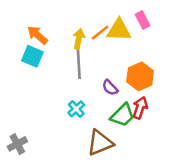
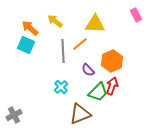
pink rectangle: (143, 20) -> (136, 15), moved
orange line: (100, 33) -> (80, 44), moved
yellow arrow: (79, 39) -> (55, 21), moved, turned -63

